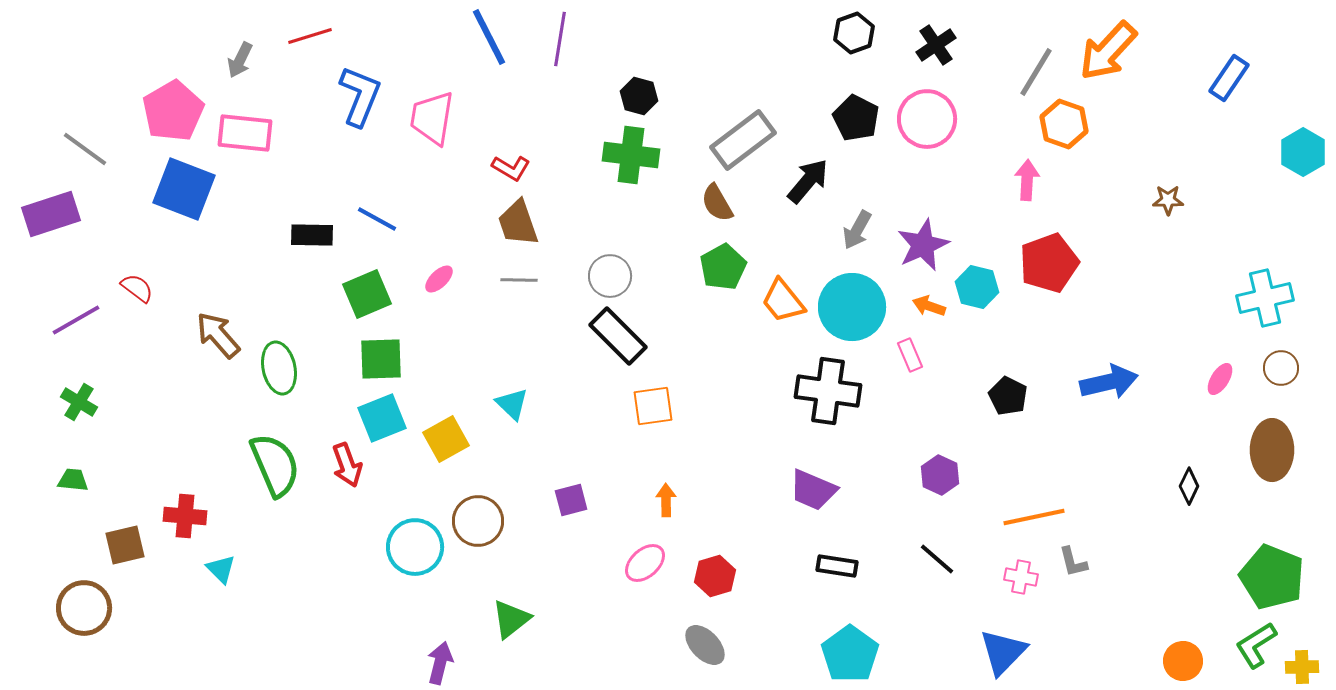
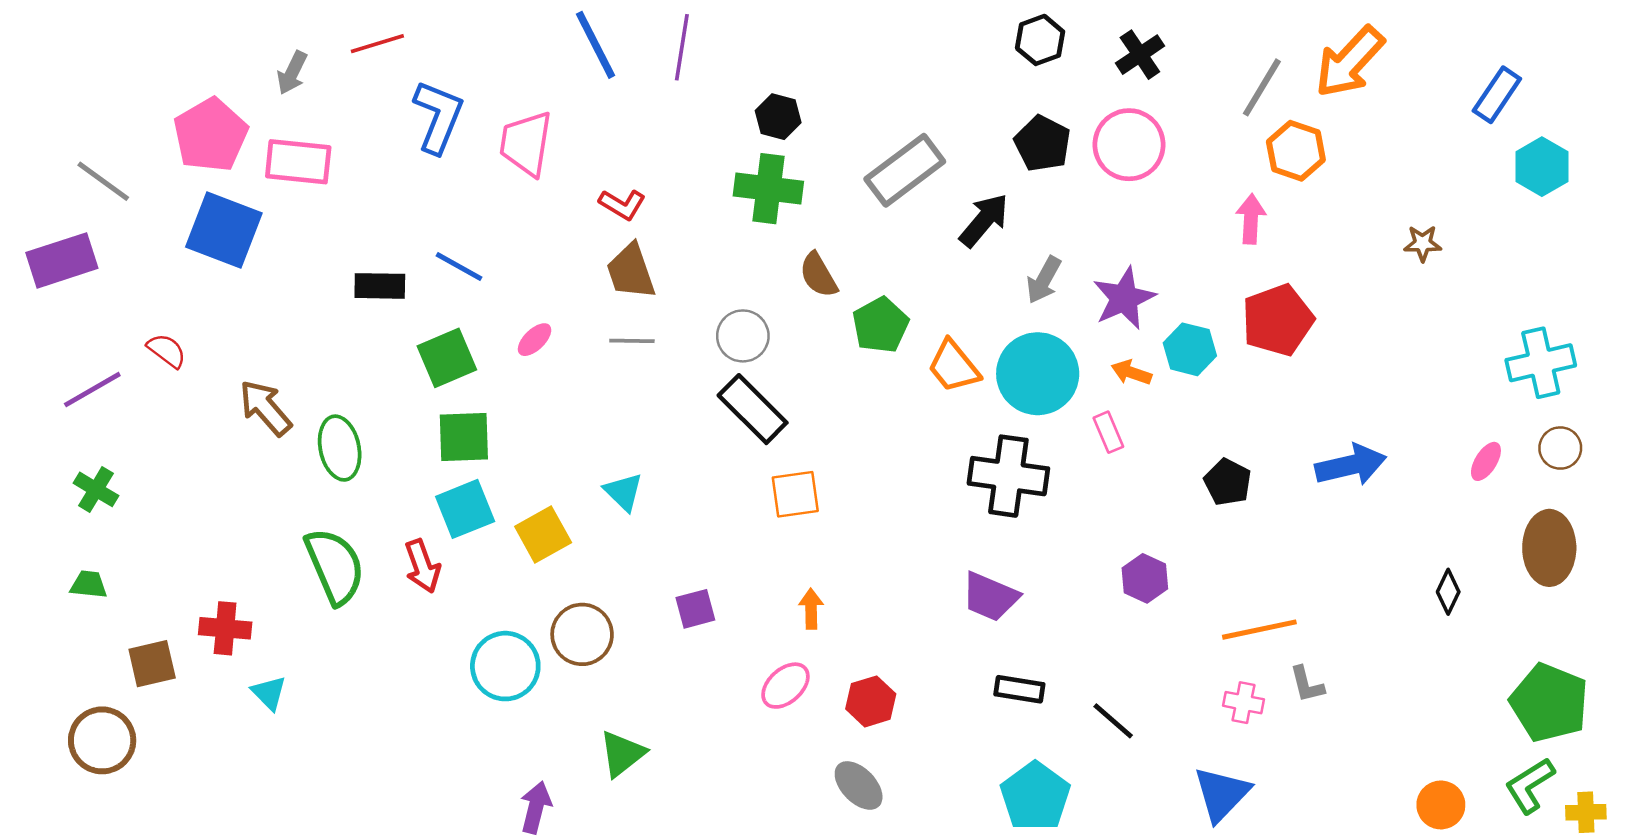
cyan hexagon: (1303, 152) -> (1542, 167), moved
brown semicircle: (717, 203) -> (818, 275), moved
black line: (937, 559) -> (1113, 721), moved

